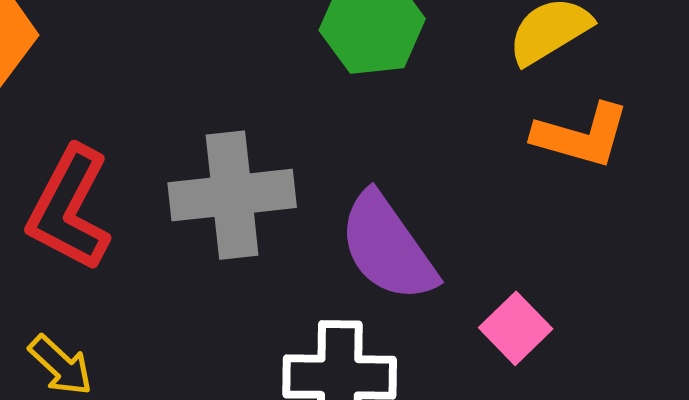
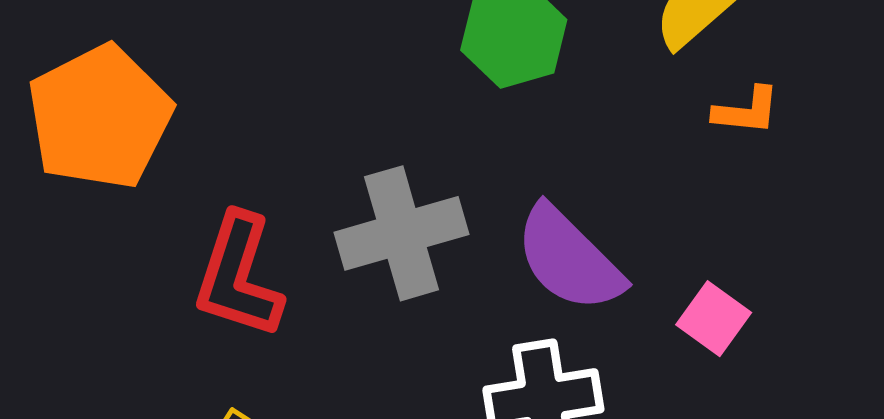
orange L-shape: (581, 136) -> (746, 111), size x0.7

